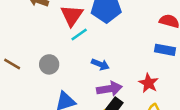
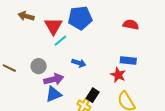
blue rectangle: (165, 50) -> (128, 61), moved
purple arrow: (109, 89) -> (54, 79), moved

